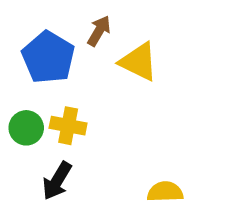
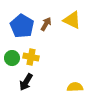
brown arrow: (99, 31) -> (46, 24), moved
yellow triangle: (139, 62) -> (72, 20), moved

